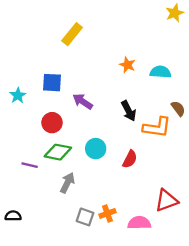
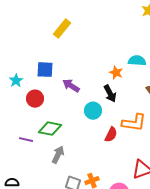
orange star: (127, 65) -> (116, 73), moved
red circle: (52, 123) -> (35, 99), moved
orange L-shape: (157, 127) -> (134, 123), moved
cyan circle: (96, 149) -> (93, 111), moved

